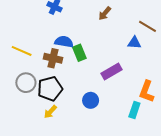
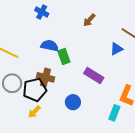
blue triangle: (134, 43) -> (116, 49), turned -32
brown cross: (53, 58) -> (46, 77), moved
purple rectangle: (111, 72) -> (94, 75), turned 60

